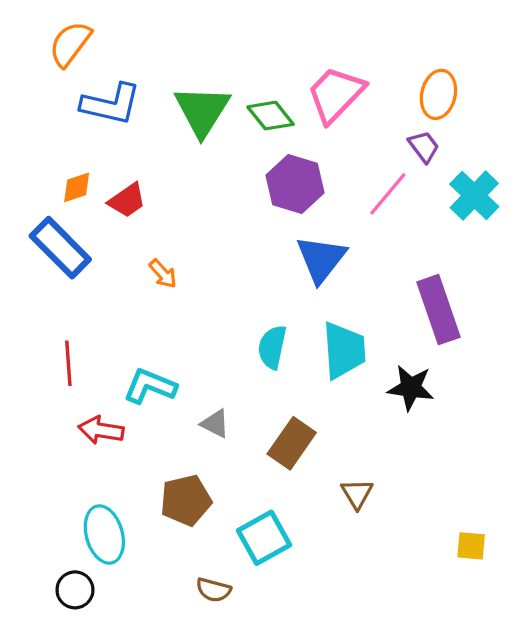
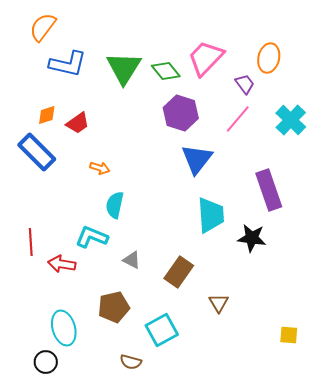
purple trapezoid: (424, 147) -> (245, 84), moved
orange arrow: (163, 274) -> (100, 168), turned -30
cyan semicircle: (272, 347) -> (115, 205), moved
red line: (68, 363) -> (31, 242), moved

